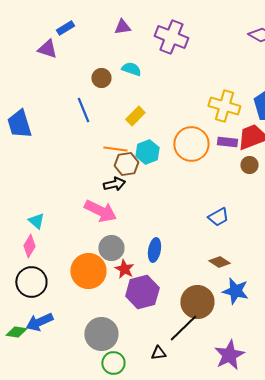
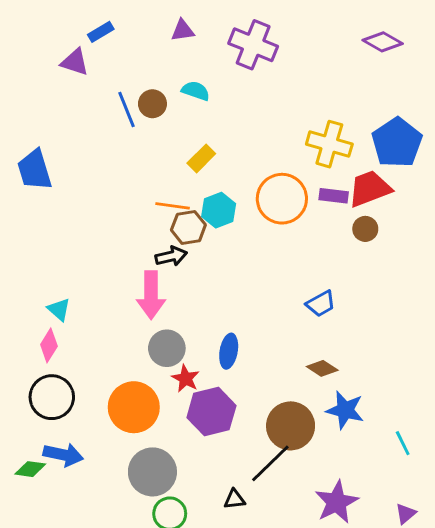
blue line: (83, 110) -> (127, 110), moved
pink arrow: (100, 211) -> (151, 295), turned 64
orange circle: (88, 271) -> (134, 407), moved
blue arrow: (39, 322) -> (63, 455), turned -144

